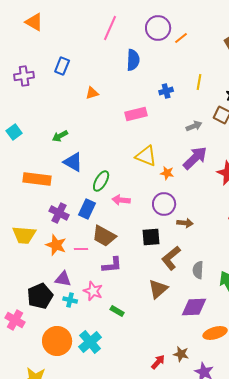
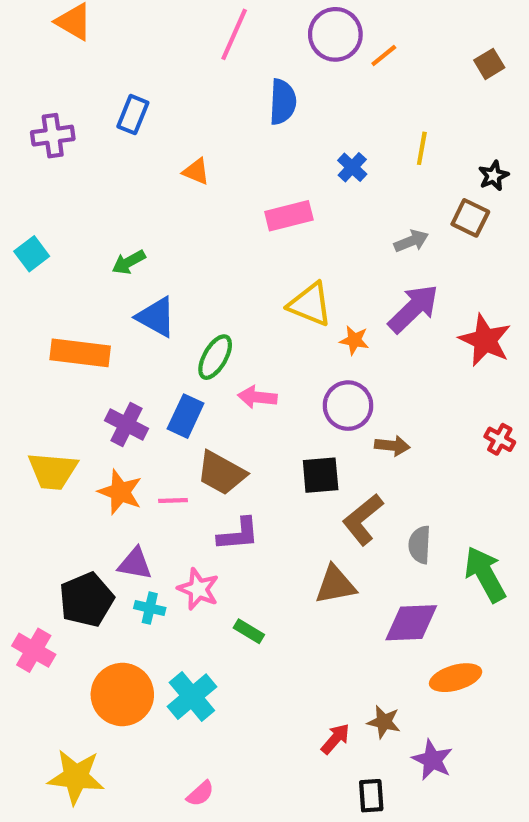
blue cross: (166, 91) -> (352, 167), turned -32
orange triangle: (92, 93) -> (196, 171), turned 40
brown triangle: (158, 289) -> (335, 585), turned 30

